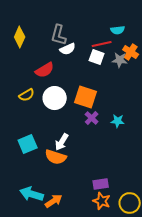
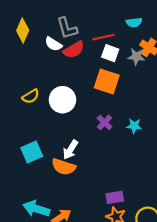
gray L-shape: (59, 35) -> (67, 28), turned -30
red line: (102, 44) -> (103, 37), moved
white semicircle: (68, 49) -> (53, 44), moved, turned 56
red semicircle: (45, 70) -> (74, 50), moved
orange square: (86, 97) -> (107, 82), moved

